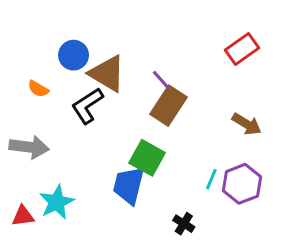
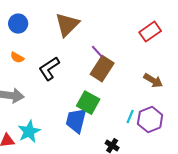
blue circle: (74, 55) -> (18, 24), moved
brown triangle: (107, 74) -> (67, 25), moved, turned 44

